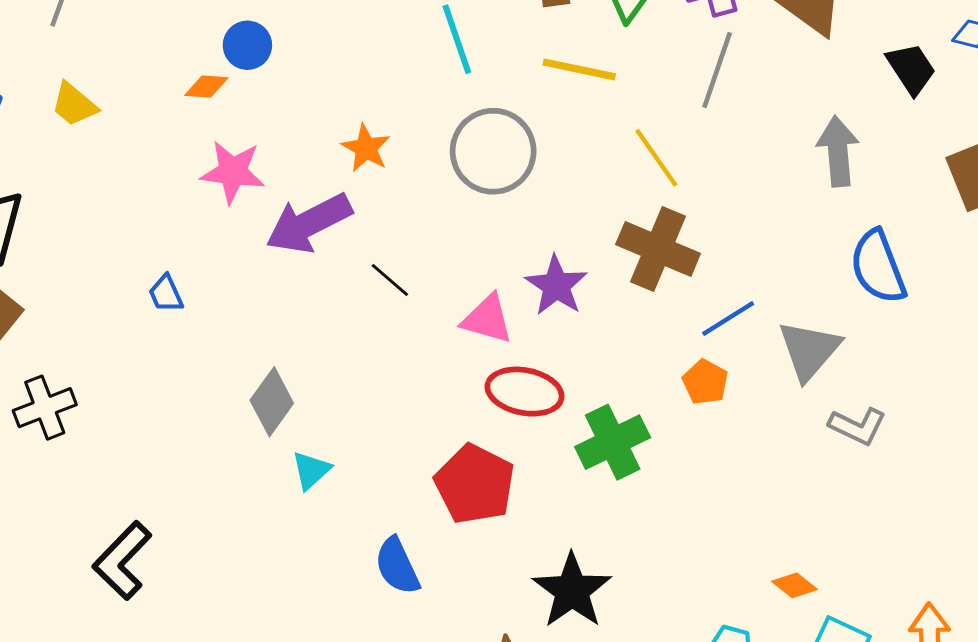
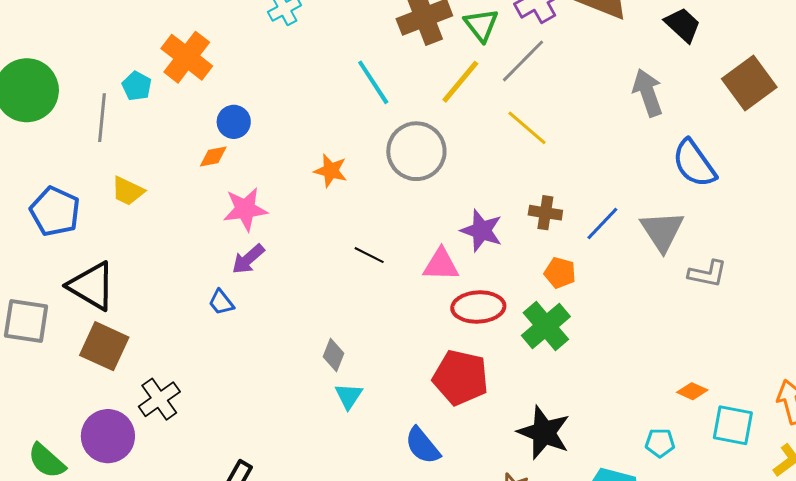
yellow line: (579, 69) -> (460, 82), turned -48
gray line: (717, 70) -> (523, 61), moved, turned 40
purple arrow: (309, 223) -> (248, 259), moved, size x0.6
brown cross: (658, 249) -> (545, 213), moved, size x0.6
orange pentagon: (705, 382) -> (560, 273), moved
gray diamond: (272, 402) -> (333, 355), moved, size x0.7

